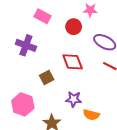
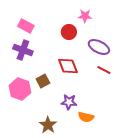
pink rectangle: (43, 16) -> (26, 26), moved
pink hexagon: (23, 104) -> (20, 89), moved

